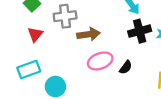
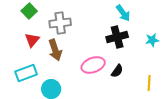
black cross: (140, 31) -> (117, 37), moved
brown arrow: (88, 34) -> (55, 50), moved, turned 80

